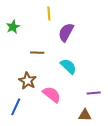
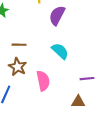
brown line: (37, 53) -> (19, 45), moved
pink semicircle: (52, 94) -> (43, 81), turned 42

